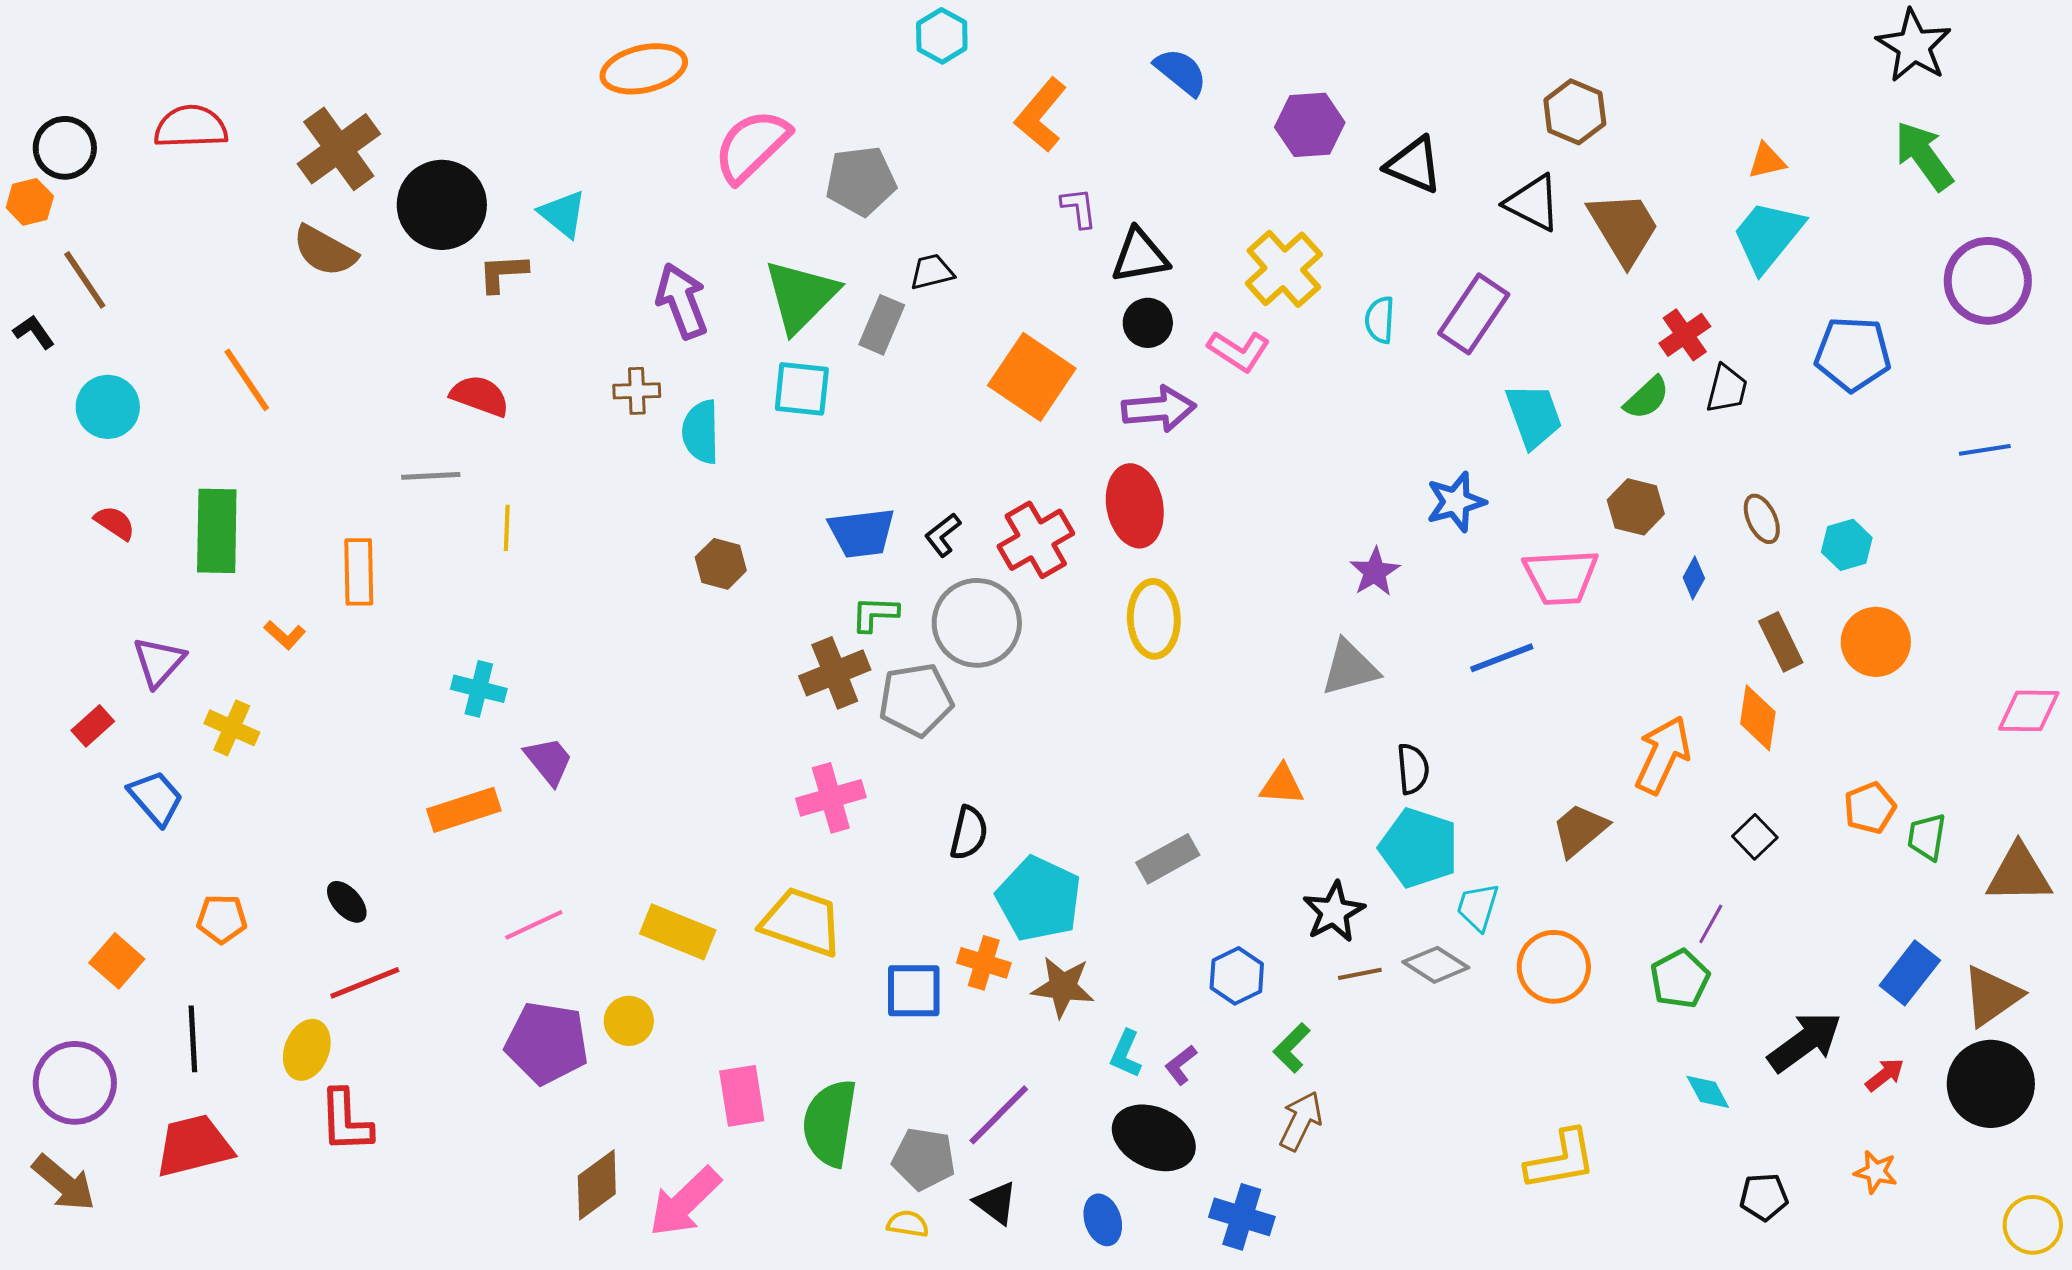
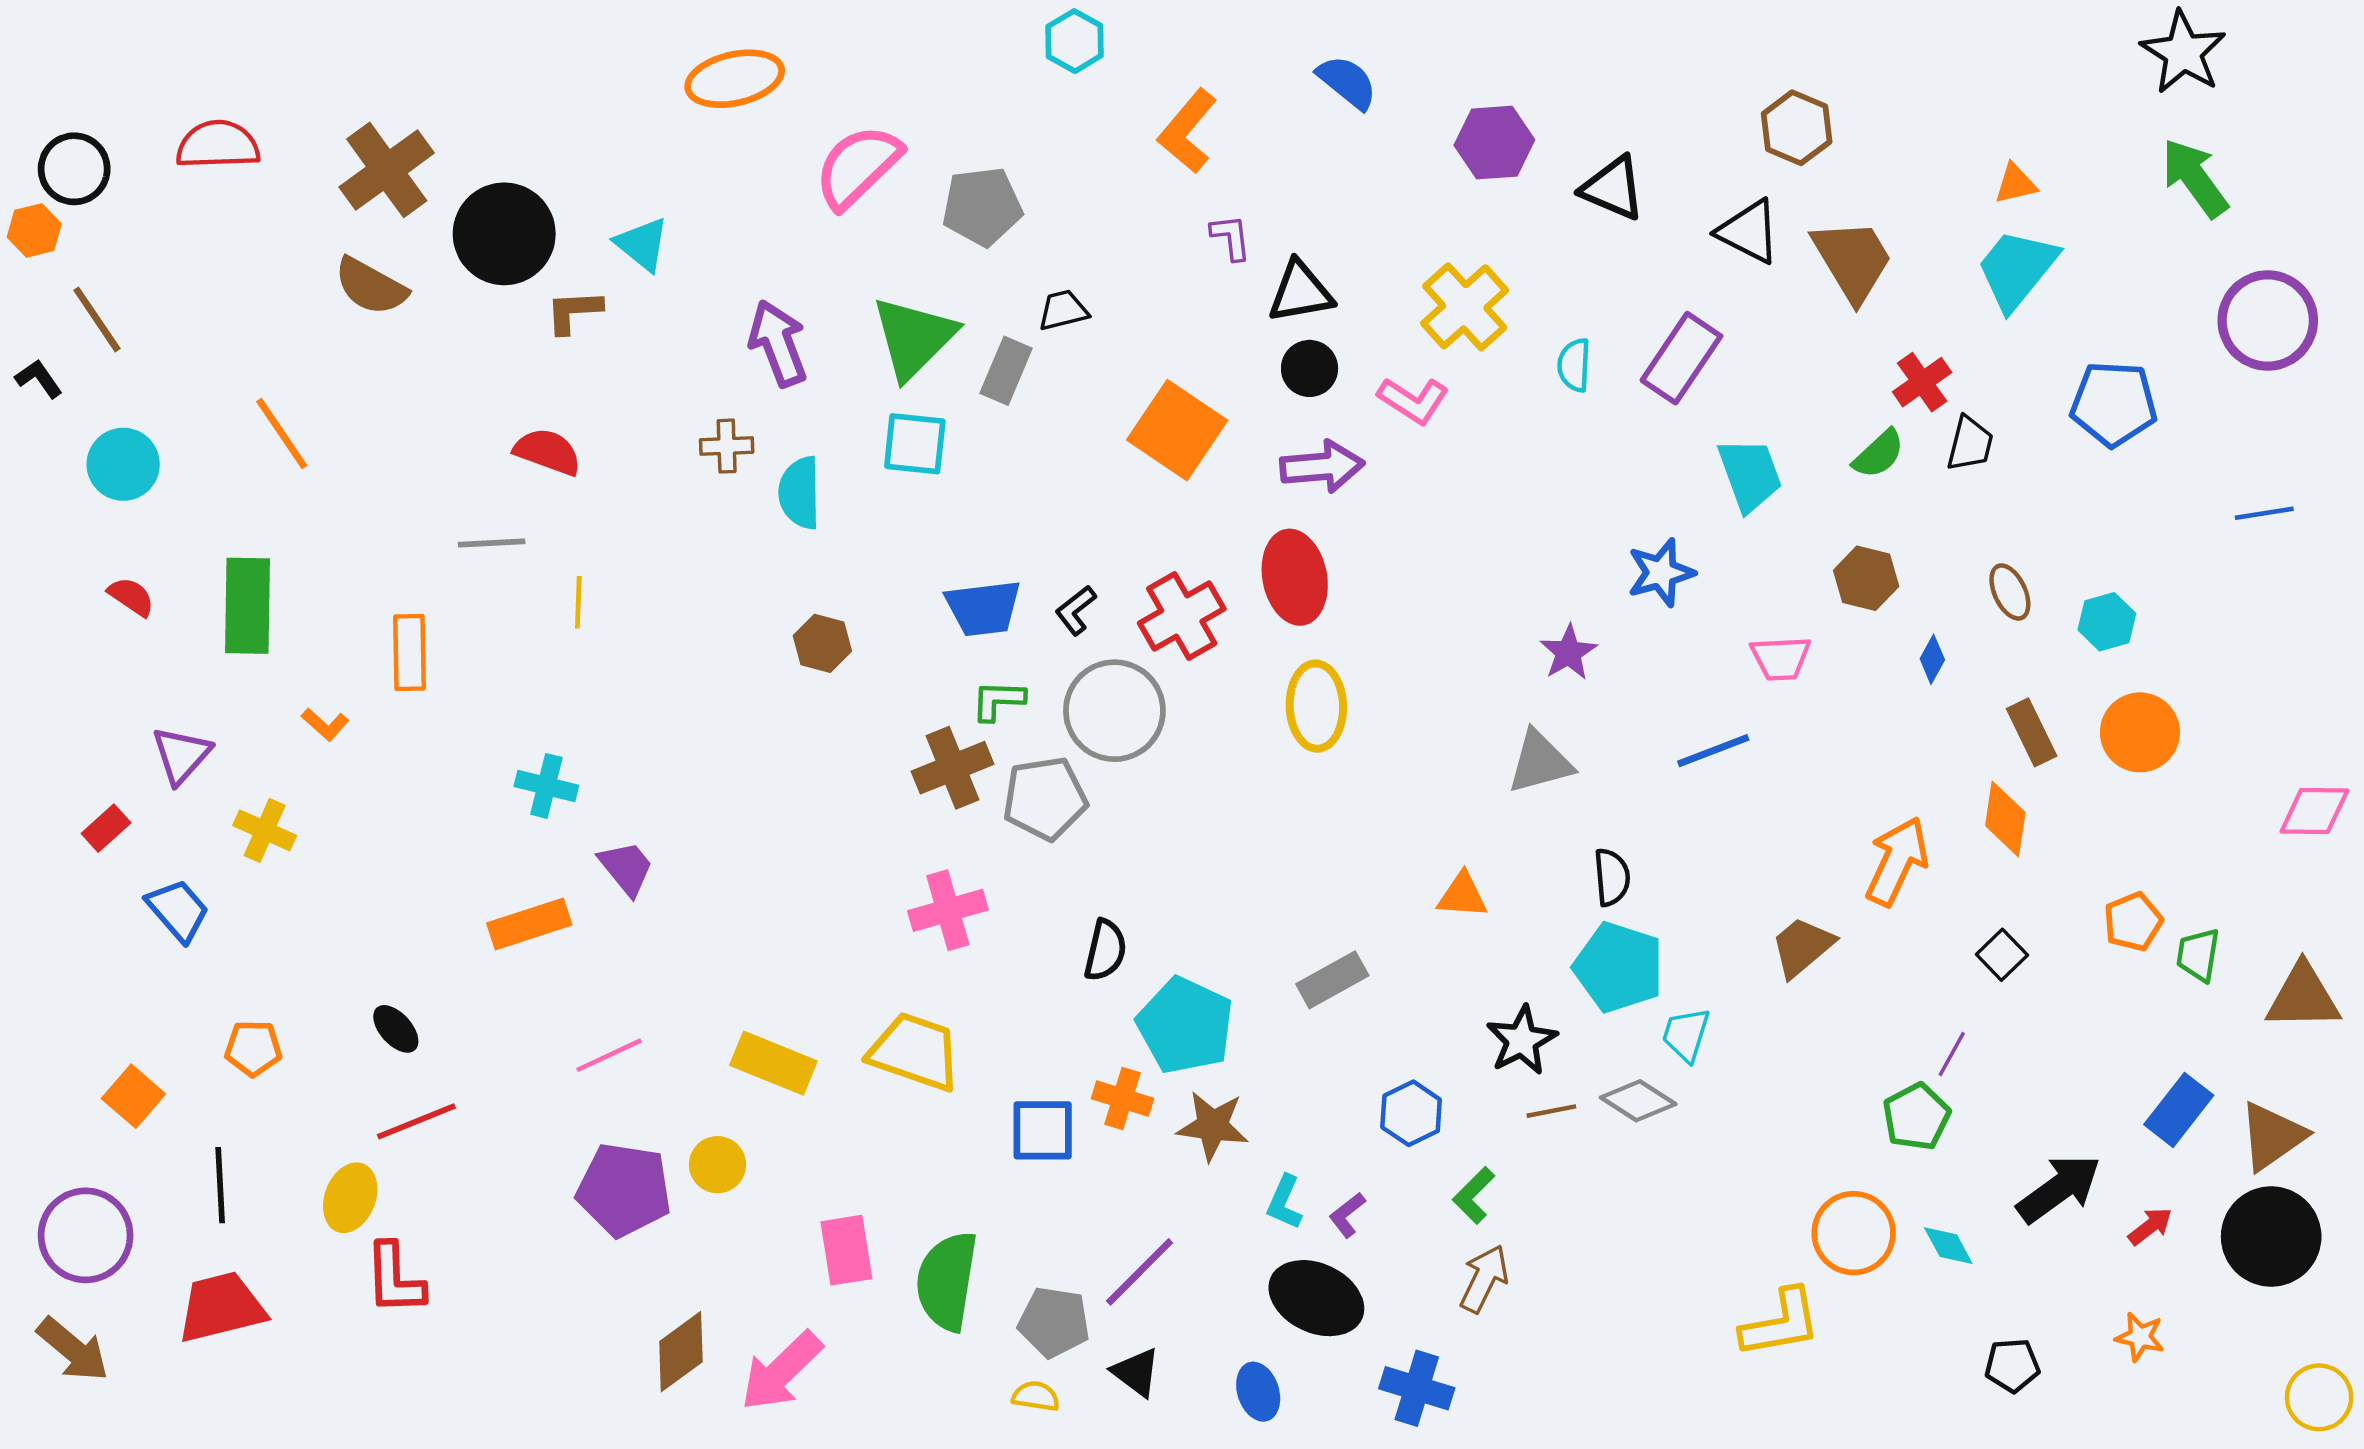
pink trapezoid: (1561, 577) -> (1781, 658), size x0.7
orange circle: (1554, 967) -> (1854, 1233), moved

